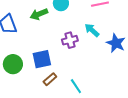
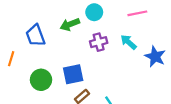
purple cross: (70, 40) -> (99, 42), moved

